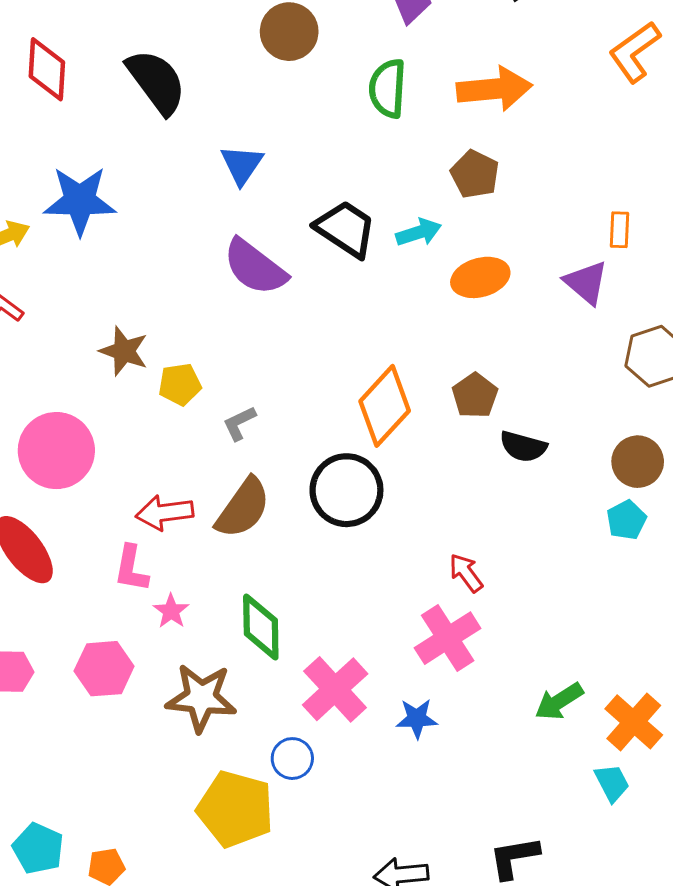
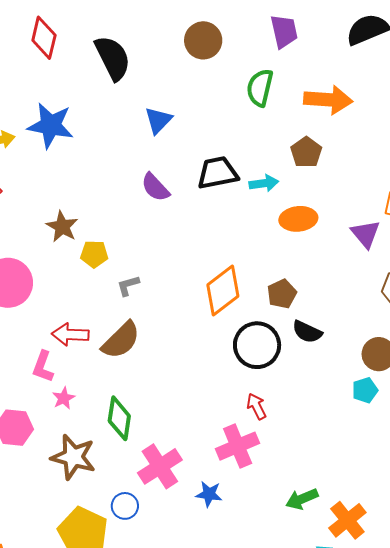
black trapezoid: (346, 229) -> (218, 173), turned -54
purple semicircle: (255, 267) -> (155, 187), size x0.7
black circle: (346, 490) -> (257, 345), moved

